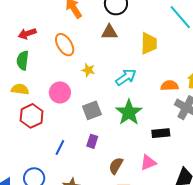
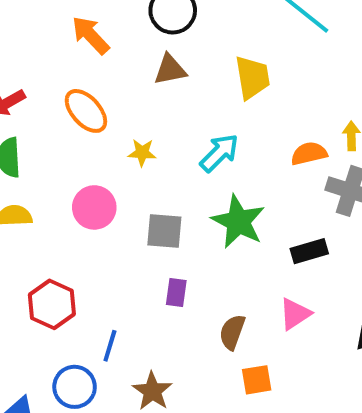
gray square: (92, 110) -> (164, 231), turned 36
red hexagon: (32, 116) -> (52, 304), moved
blue line: (60, 148) -> (110, 346), moved

